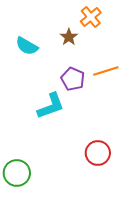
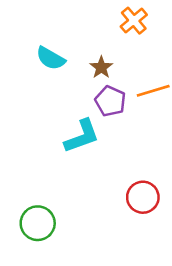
brown star: (69, 37) -> (101, 67), moved

